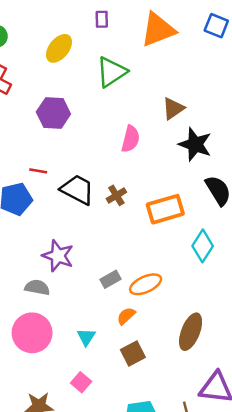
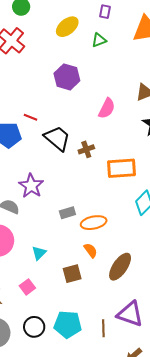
green triangle: (112, 72) -> (99, 40), moved, size x0.6
purple hexagon: (53, 113) -> (67, 77), moved
orange semicircle: (126, 316) -> (91, 250), moved, turned 84

